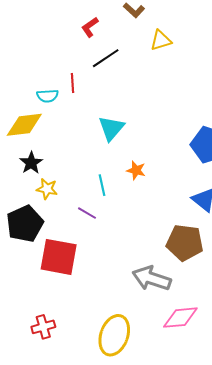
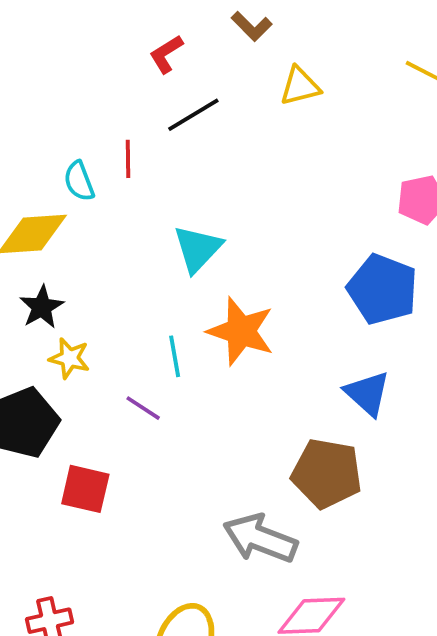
cyan semicircle: (48, 96) -> (79, 181), turned 70
orange star: (136, 170) -> (241, 331), size x1.8
red square: (59, 257) -> (85, 489), size x0.7

